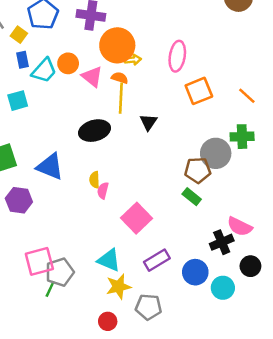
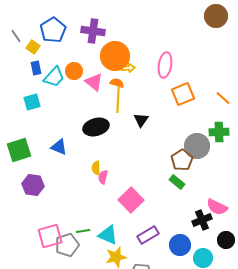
blue triangle: (50, 167) -> (59, 147), moved, size x0.7
brown pentagon: (198, 170) -> (182, 160), turned -30
green line: (50, 289) -> (83, 231), moved, turned 56

